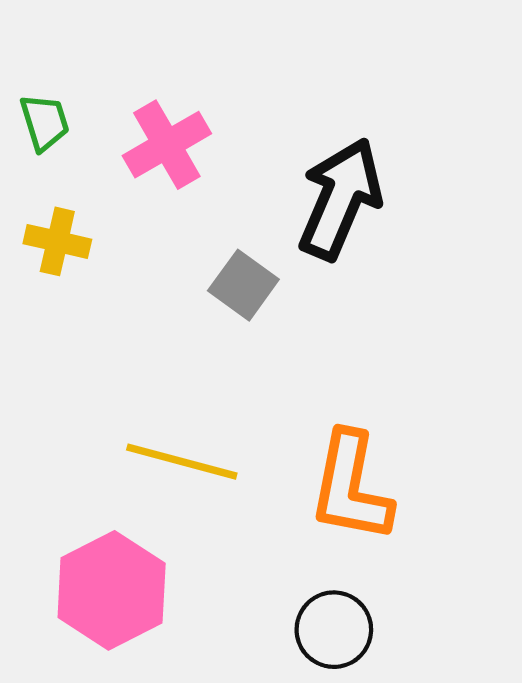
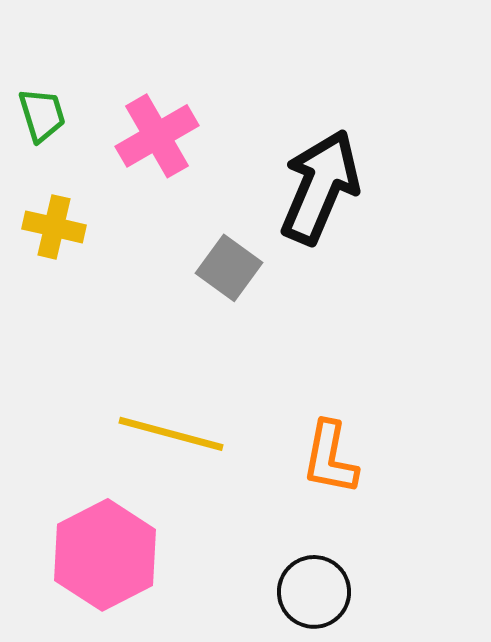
orange L-shape: (351, 487) -> (330, 458), size x0.7

